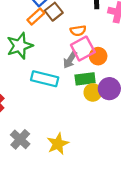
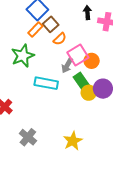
orange semicircle: (78, 31) -> (60, 39), moved, turned -32
green rectangle: (85, 79) -> (81, 81), turned 66
yellow star: (58, 144) -> (73, 141), moved

